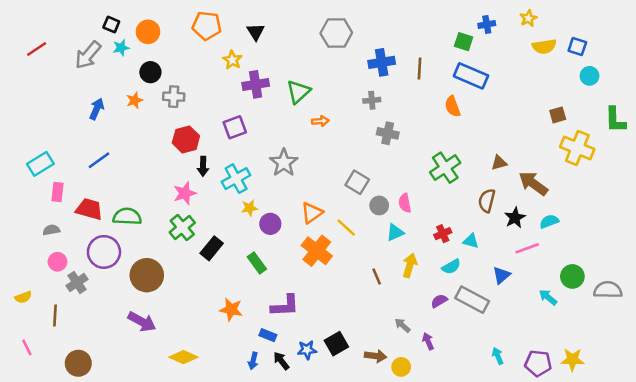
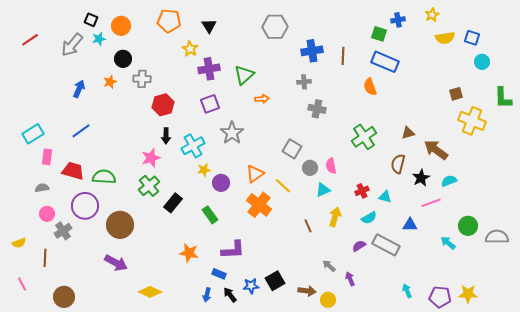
purple square: (235, 127) -> (210, 104), moved
red hexagon: (186, 139) -> (163, 105), moved
blue triangle: (501, 275) -> (410, 225), turned 42

